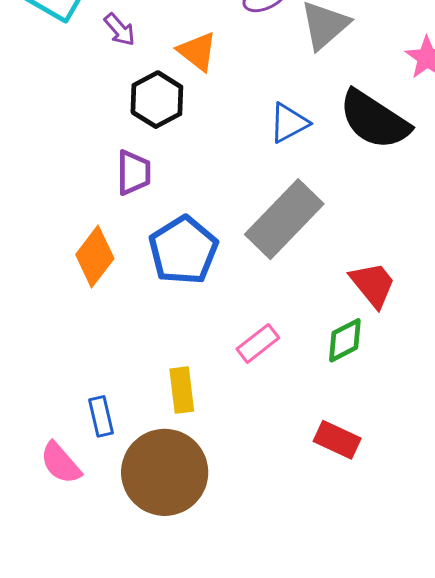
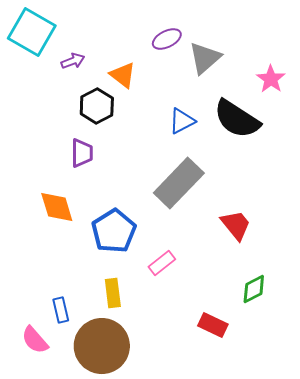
purple arrow: (120, 30) -> (73, 61), turned -70
blue pentagon: (183, 250) -> (114, 231), moved
orange diamond: (95, 256) -> (57, 207), turned -54
green diamond: (345, 340) -> (254, 289), moved

